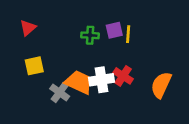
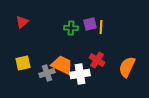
yellow square: (34, 66) -> (23, 63), moved
white cross: (101, 80) -> (80, 74), moved
gray cross: (60, 92) -> (47, 73), turned 35

